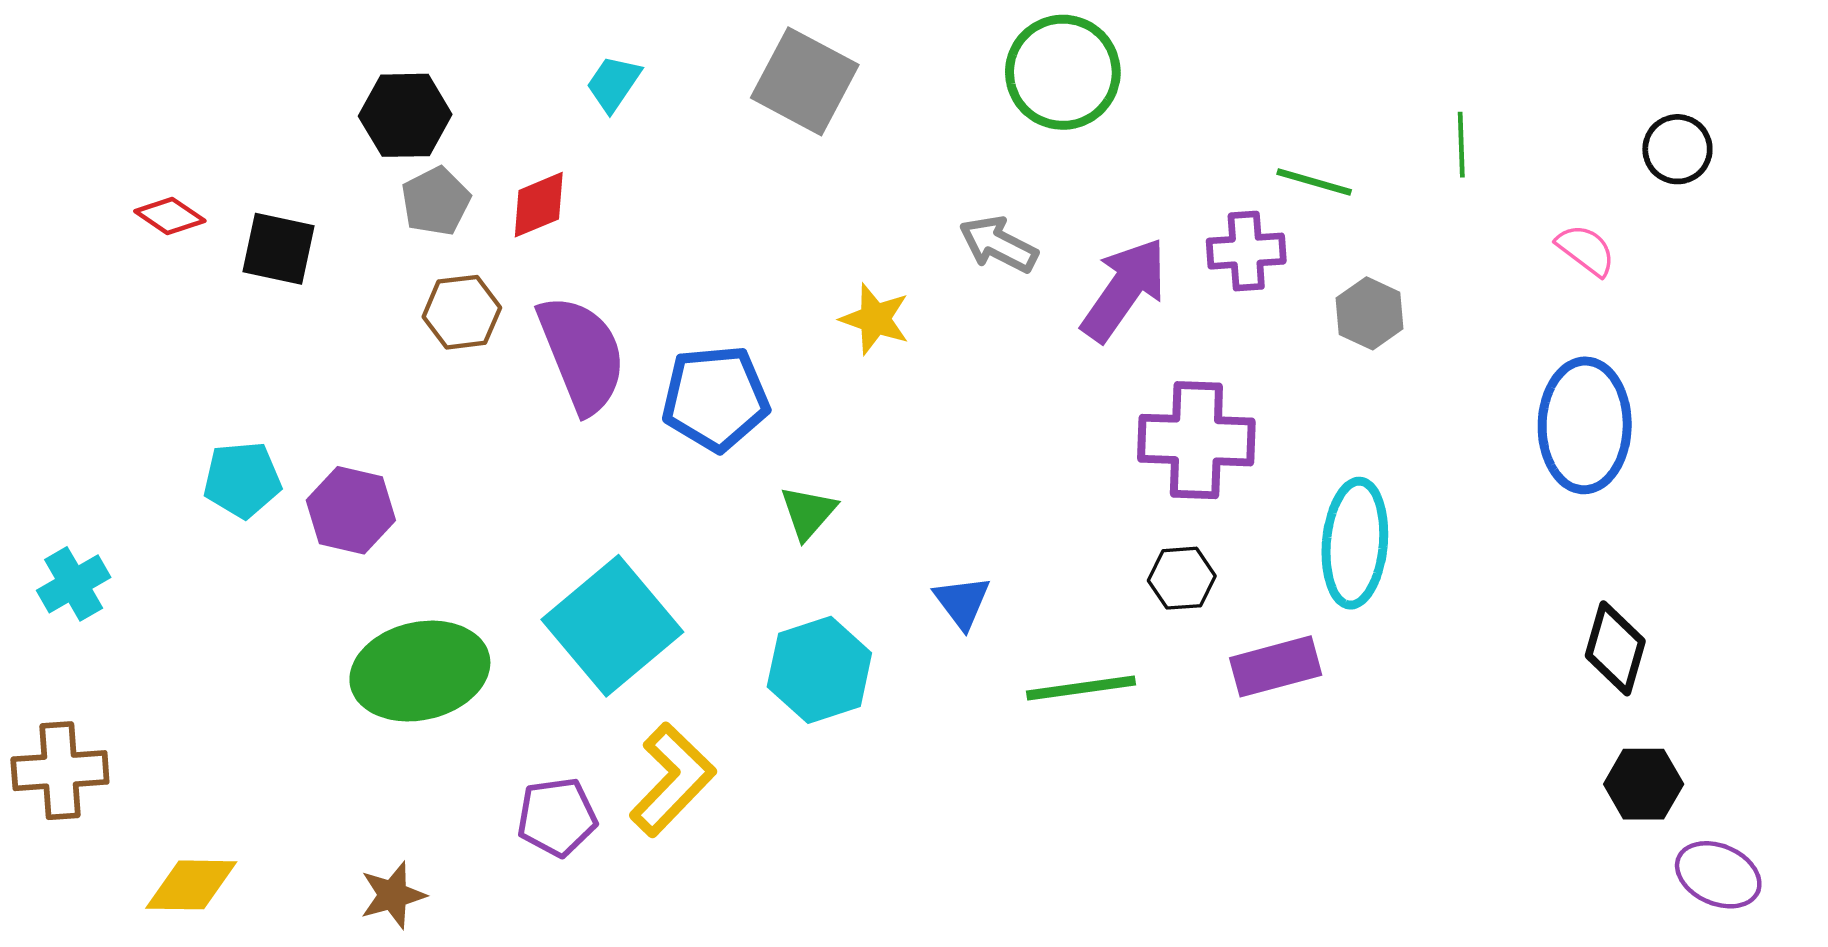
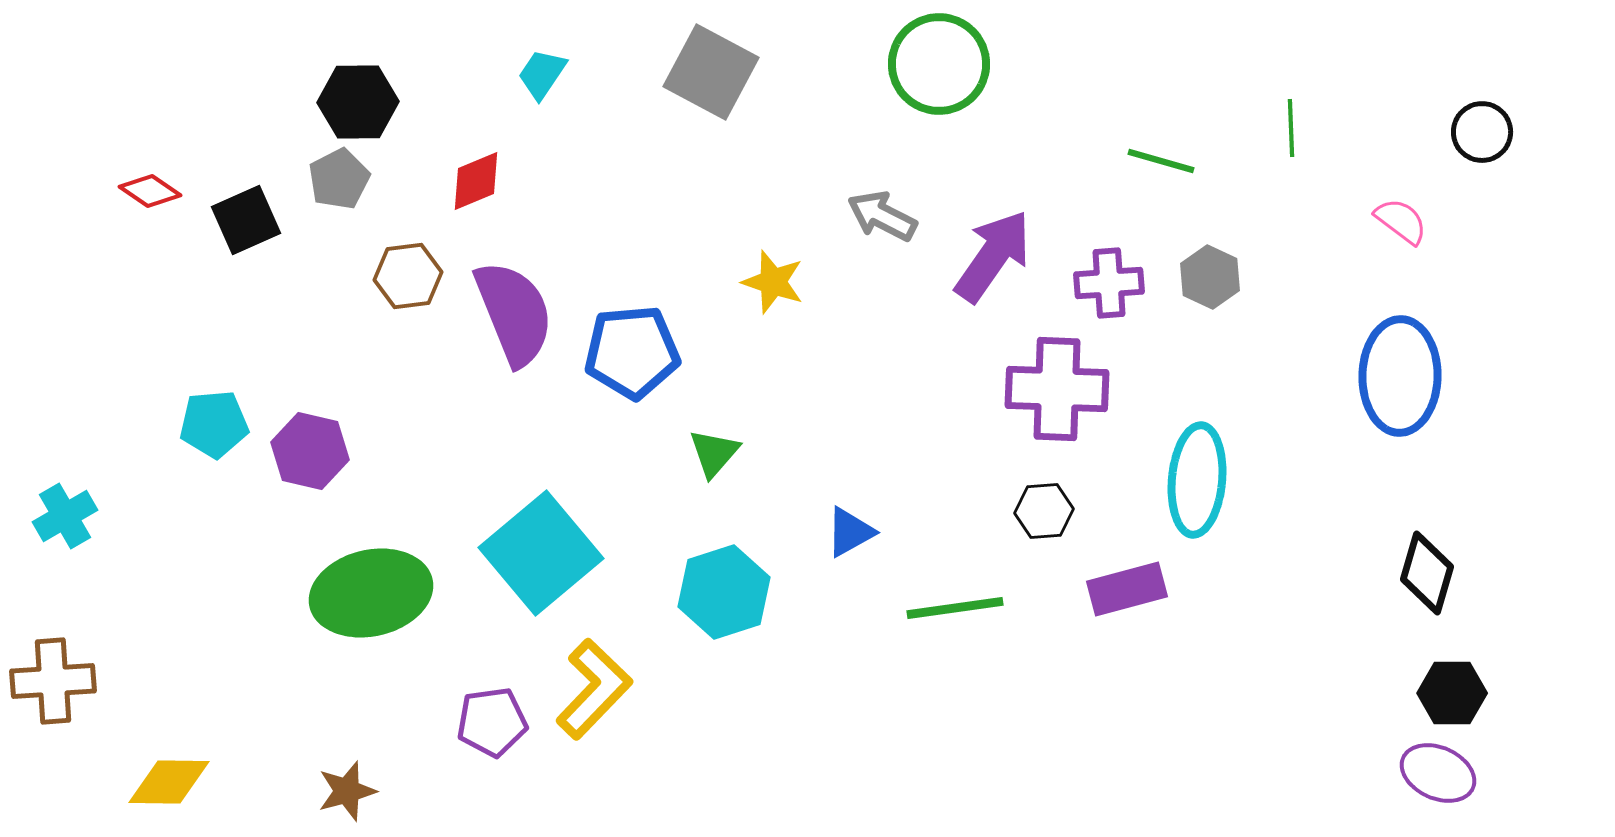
gray pentagon: (436, 201) -> (339, 179), moved
black square: (278, 249) -> (246, 220), turned -36
purple cross: (1246, 251) -> (1109, 283), moved
blue triangle: (962, 602) -> (850, 532), turned 38
purple ellipse: (1718, 875) -> (1438, 773), moved

